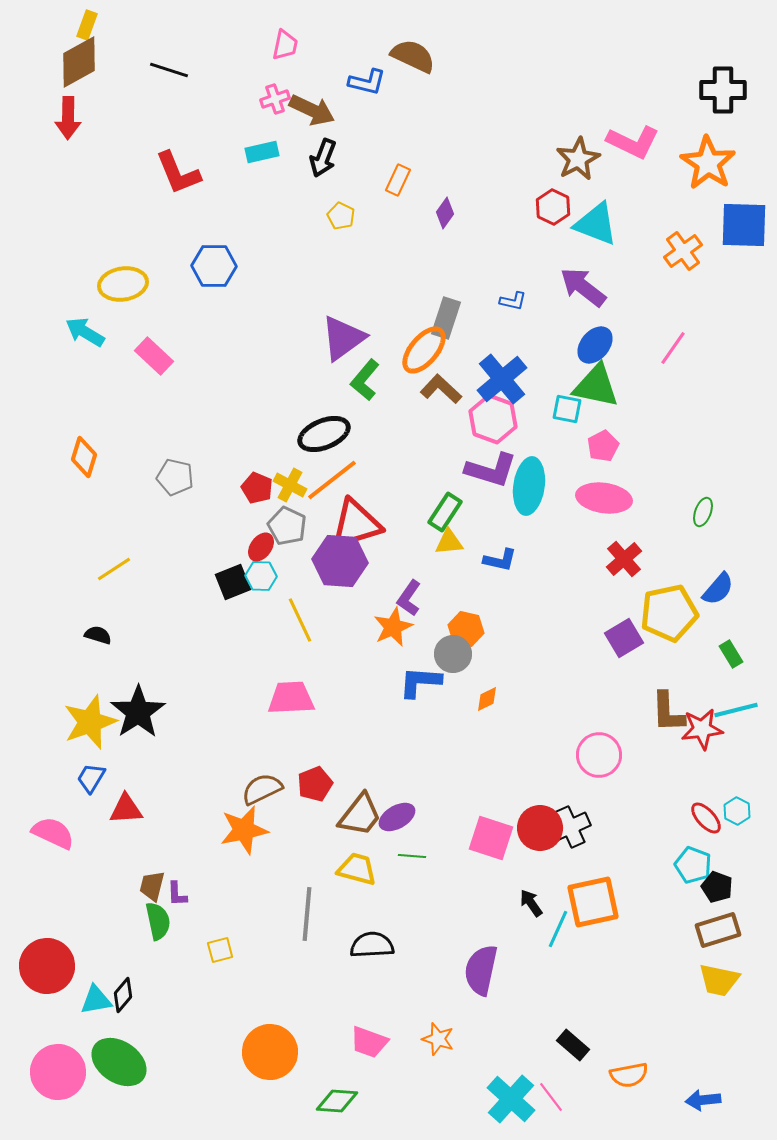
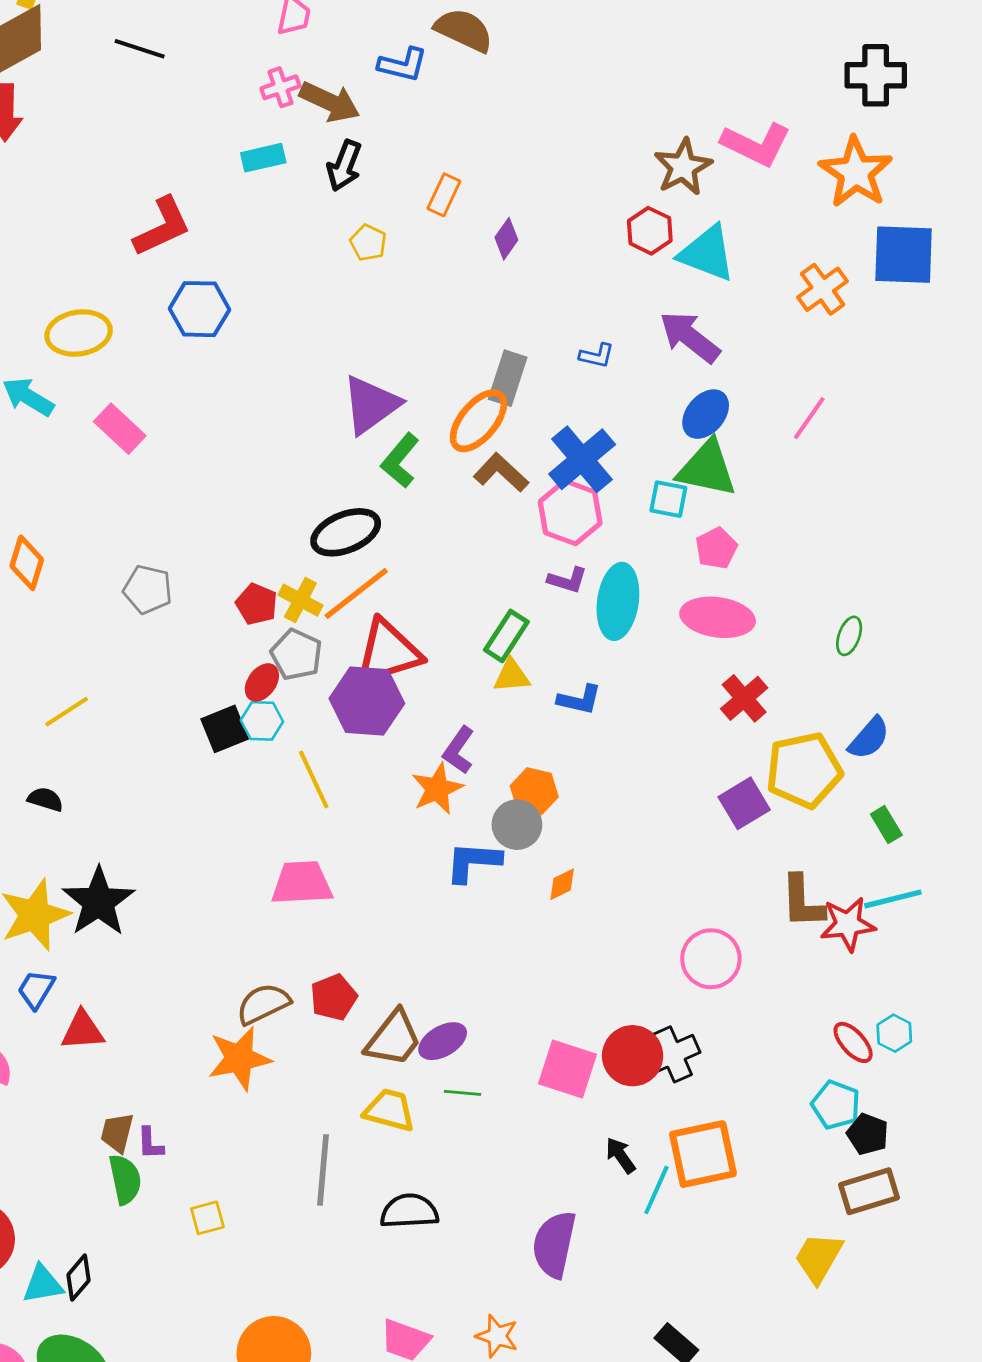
red L-shape: (178, 173) -> (162, 227), moved, turned -93
purple L-shape: (491, 470) -> (567, 580), size x0.6
yellow trapezoid: (719, 980) -> (819, 1258), moved, turned 108

